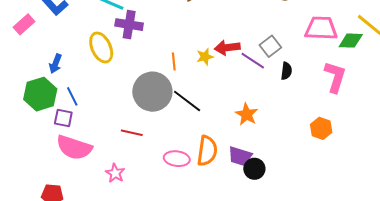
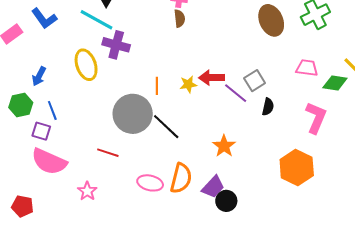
pink trapezoid: (321, 28) -> (307, 68), size x0.7
green hexagon: (40, 94) -> (21, 105), size x0.7
orange hexagon: (321, 128) -> (297, 167), size x1.6
purple trapezoid: (240, 156) -> (213, 187), turned -70

